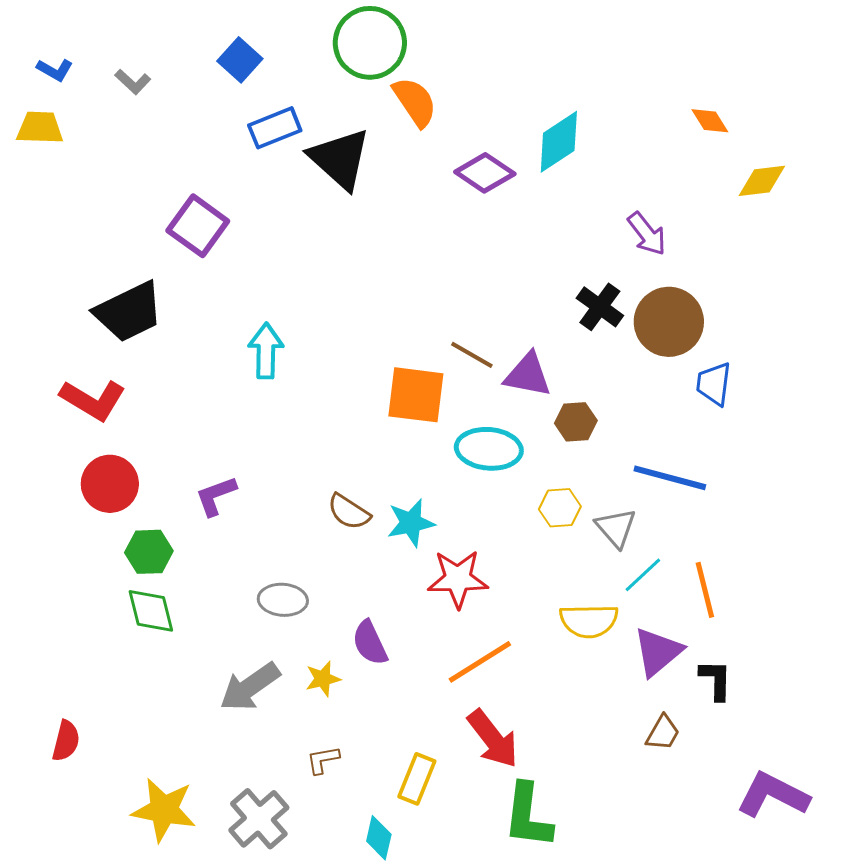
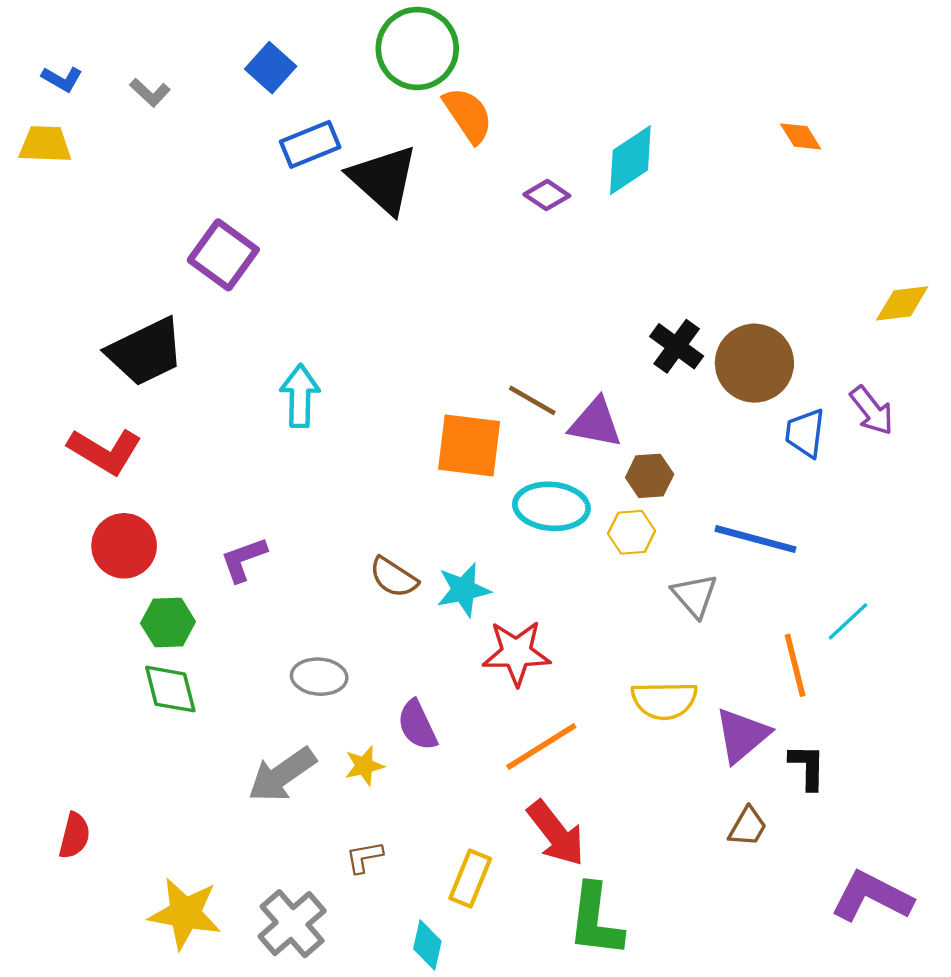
purple diamond: (485, 173) -> (547, 195), size x0.7
yellow diamond: (762, 181) -> (902, 303), moved
purple arrow: (647, 234) -> (872, 410), moved
yellow hexagon: (560, 508) -> (632, 532), moved
cyan line: (643, 575) -> (848, 621), moved

